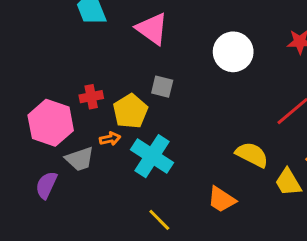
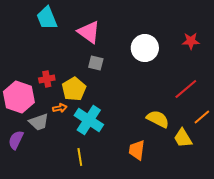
gray square: (162, 87) -> (96, 63), moved
orange trapezoid: (222, 200) -> (137, 150), turned 65
yellow line: (159, 220) -> (80, 157), moved, turned 36

